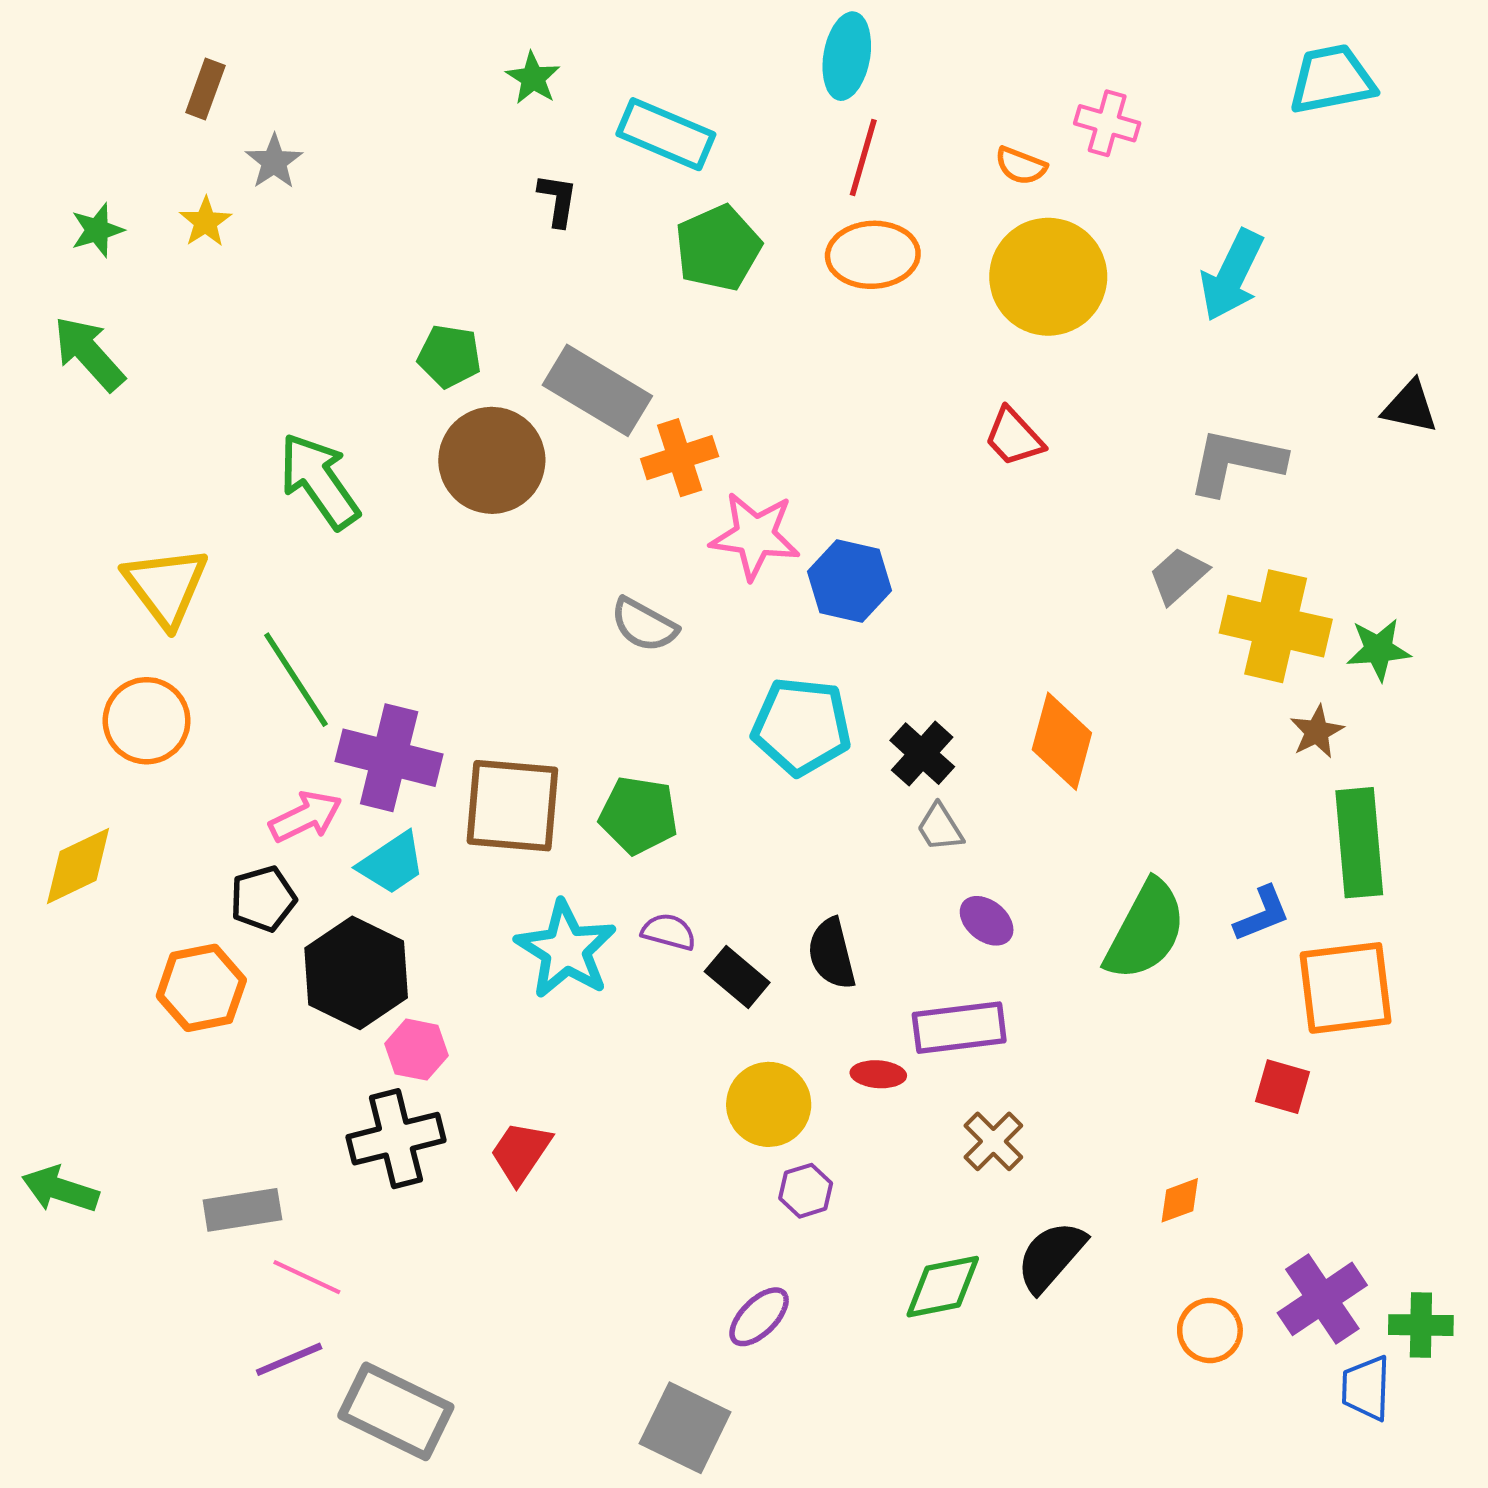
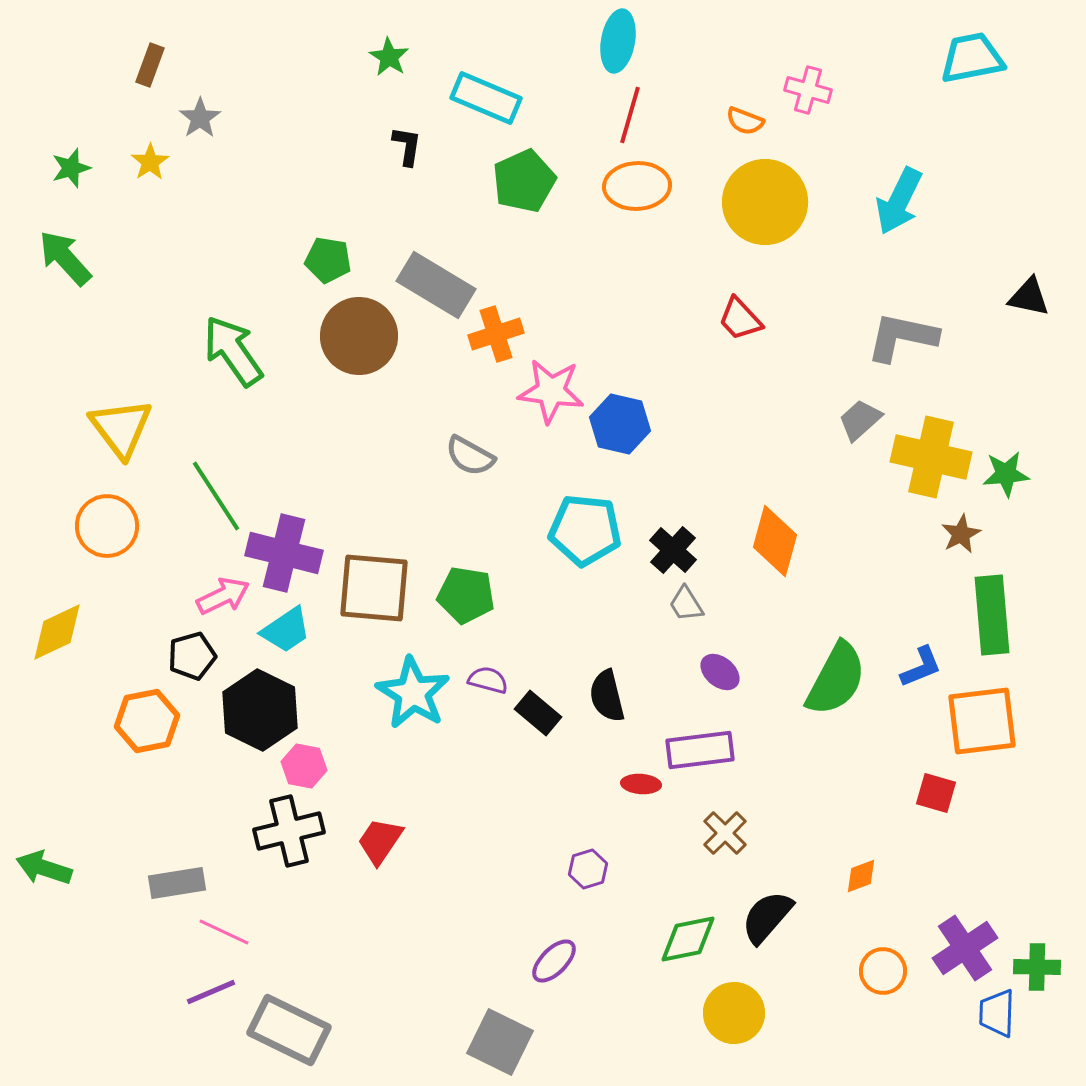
yellow circle: (769, 1104) -> (734, 1013), moved

